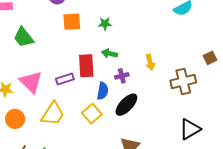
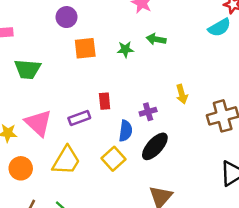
green trapezoid: (24, 37) -> (27, 69), turned -45
green arrow: (110, 54) -> (156, 39), moved
red rectangle: (86, 66) -> (105, 101), size x0.6

